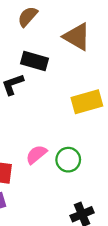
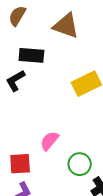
green circle: (68, 160) -> (80, 164), moved

